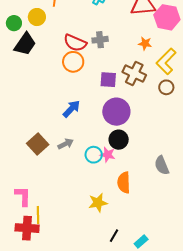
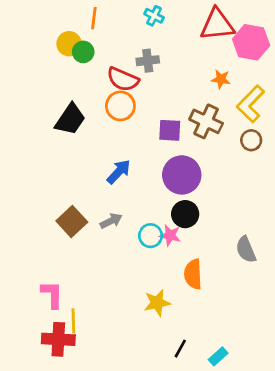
green circle: (14, 23) -> (83, 52), moved
gray cross: (100, 40) -> (148, 61), moved
black trapezoid: (25, 44) -> (70, 119), moved

